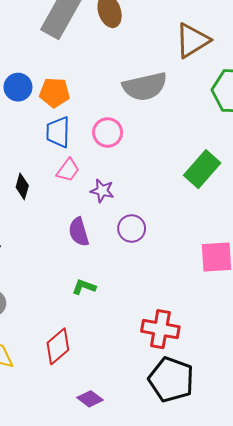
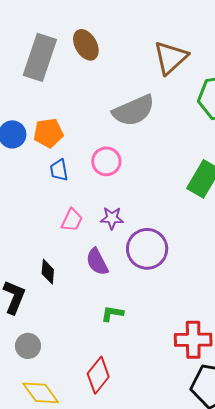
blue trapezoid: (58, 132) -> (59, 170), size x0.7
pink trapezoid: (68, 170) -> (72, 220), moved
black diamond: (22, 186) -> (48, 272), moved
purple circle: (132, 229) -> (147, 249), size x1.5

